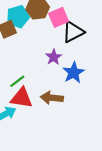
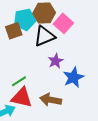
pink square: (59, 17) -> (63, 23), turned -30
black triangle: (73, 32) -> (44, 36), moved

